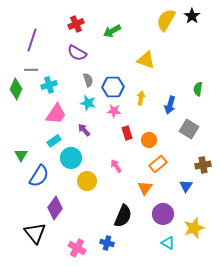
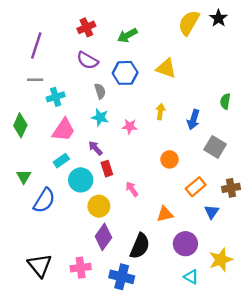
blue hexagon: (113, 87) -> (125, 73), moved
green diamond: (16, 89) -> (20, 125), moved
red rectangle: (127, 133) -> (107, 169), moved
orange rectangle: (158, 164) -> (196, 187), moved
orange triangle: (145, 188) -> (165, 214), turned 42
purple diamond: (55, 208) -> (103, 237), moved
blue cross: (107, 243) -> (122, 277), size x1.5
pink cross: (77, 248) -> (81, 268), moved, turned -36

